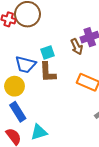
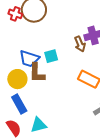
cyan square: (47, 53) -> (51, 56), moved
brown L-shape: (48, 72) -> (37, 73), moved

